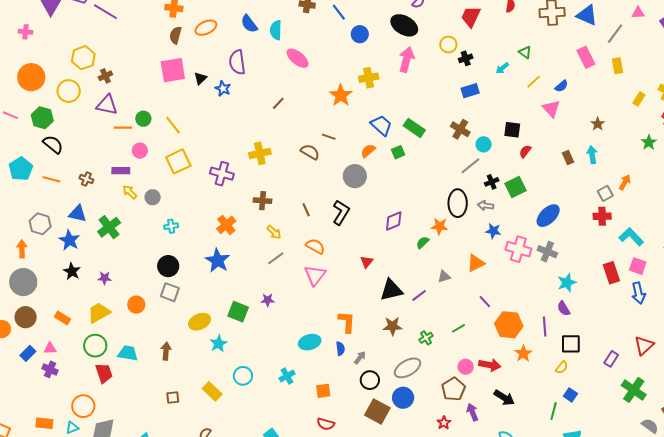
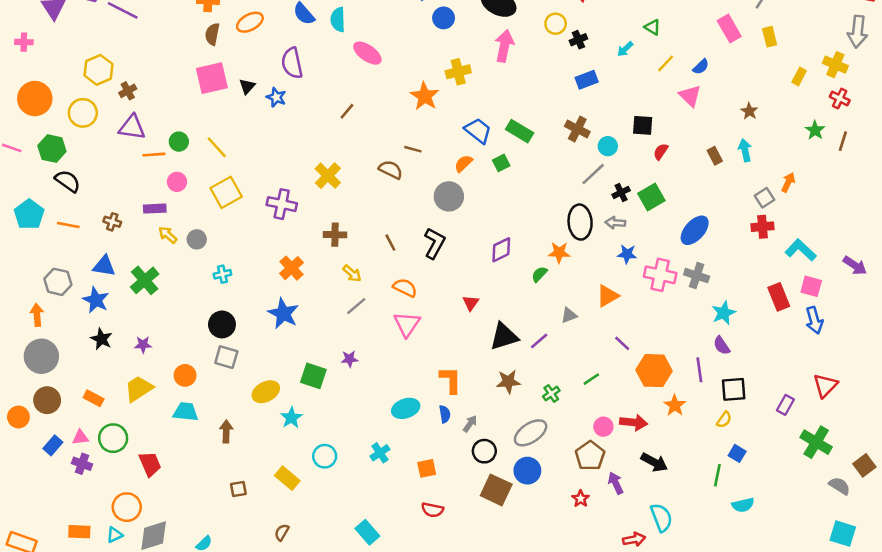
yellow cross: (260, 153) -> (328, 176), turned -30
green circle: (95, 346) -> (113, 438), moved
cyan trapezoid: (128, 353) -> (186, 412), moved

